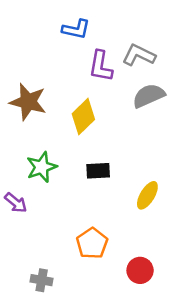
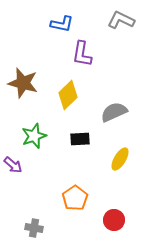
gray L-shape: (139, 55) -> (121, 20), moved
gray semicircle: (149, 96) -> (114, 112), moved

